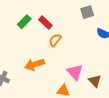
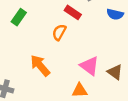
red rectangle: (45, 23) -> (73, 12), moved
orange arrow: (35, 64) -> (40, 66), turned 78

